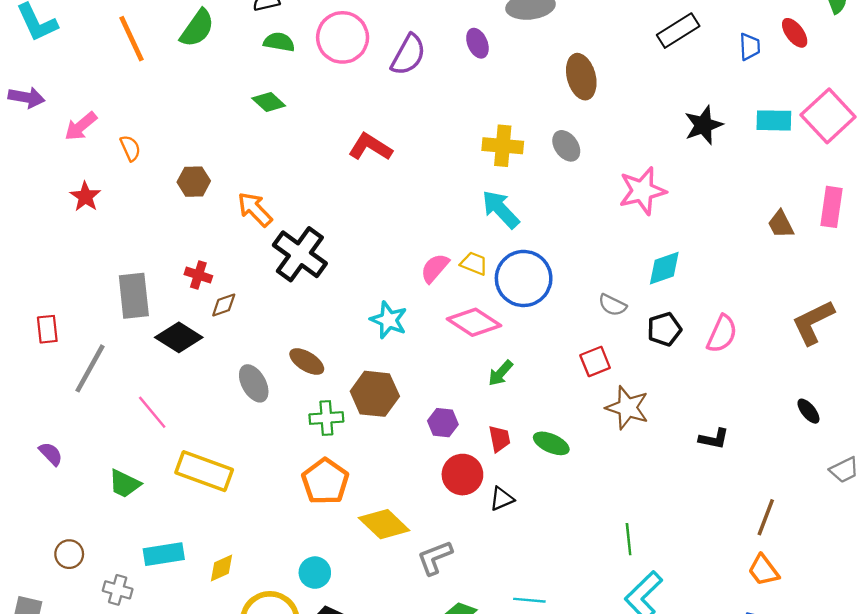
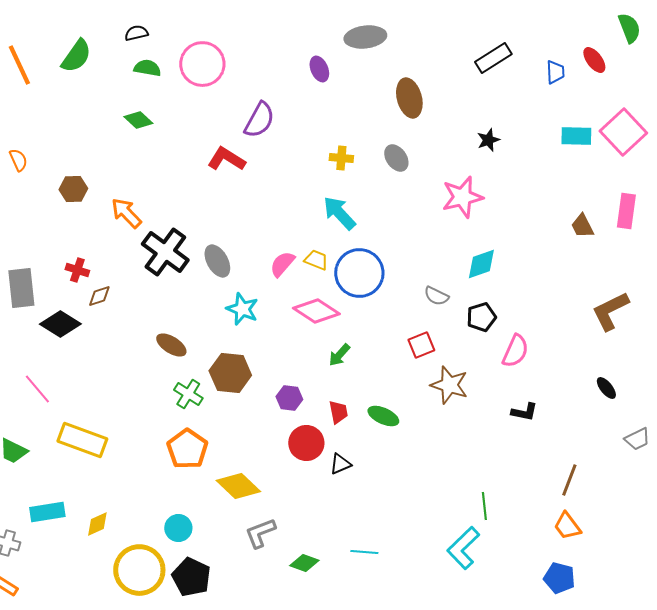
purple semicircle: (408, 55) -> (259, 120), moved
black star: (704, 125) -> (488, 140), moved, size x0.7
yellow cross: (503, 146) -> (341, 158), size x0.7
pink semicircle: (722, 334) -> (515, 351), moved
gray ellipse: (254, 383) -> (217, 261), moved
green cross: (326, 418) -> (188, 394), turned 36
green line: (629, 539) -> (484, 506), moved
gray L-shape: (435, 558) -> (260, 533), moved

